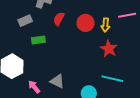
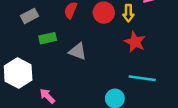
gray triangle: (57, 81) -> (78, 51), moved

